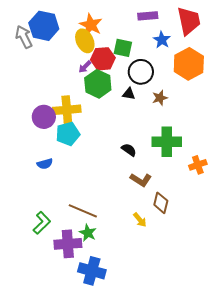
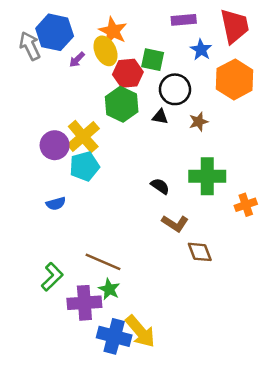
purple arrow: (85, 67) -> (77, 60), moved
yellow cross: (67, 110) -> (83, 137), turned -36
brown diamond: (161, 203) -> (200, 252), turned -35
yellow arrow: (140, 220) -> (140, 331), moved, size x1.8

